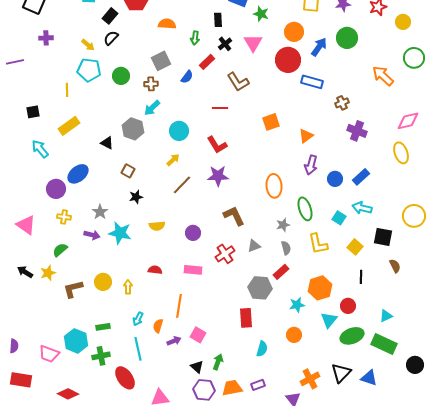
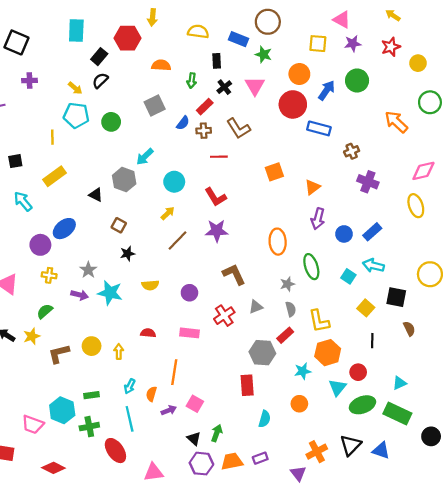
brown cross: (151, 84) -> (204, 131), moved
yellow L-shape: (318, 244) -> (319, 321), moved

